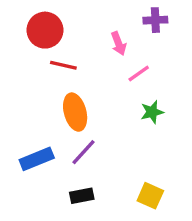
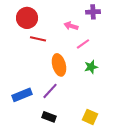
pink arrow: (119, 43) -> (71, 26), turned 128
orange ellipse: (75, 112) -> (59, 65), moved
black rectangle: (82, 196) -> (49, 117), turned 32

